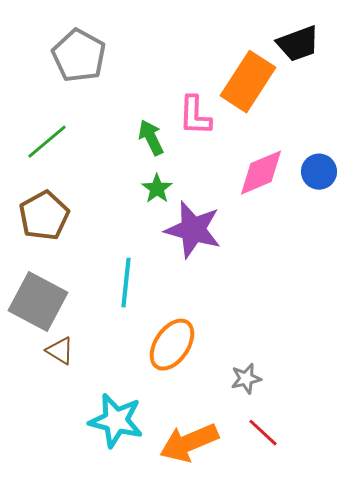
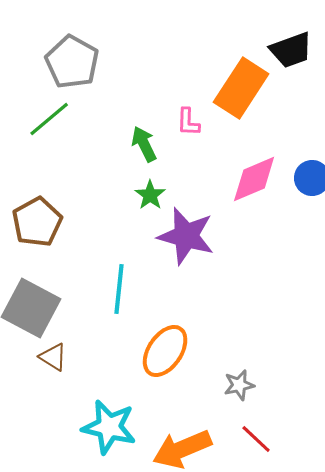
pink L-shape: (195, 116) -> (188, 122), size x0.7
green line: (47, 142) -> (49, 119), moved

